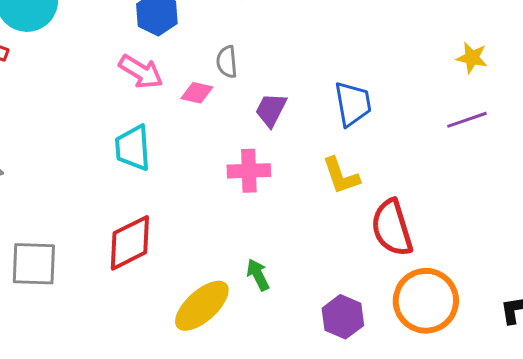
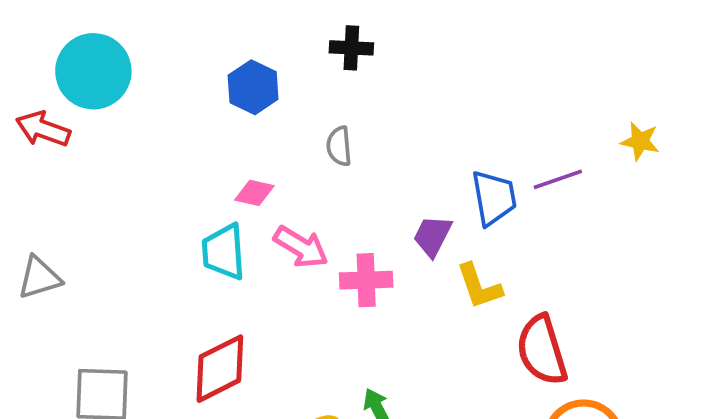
pink arrow: (141, 72) -> (301, 247), moved
pink diamond: (197, 93) -> (254, 193), moved
purple trapezoid: (271, 110) -> (432, 236), moved
purple line: (467, 120) -> (558, 179), moved

